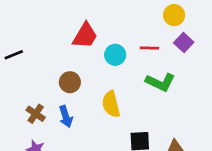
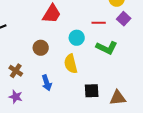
cyan circle: (115, 55) -> (77, 38), moved
blue arrow: (66, 116) -> (47, 83), moved

